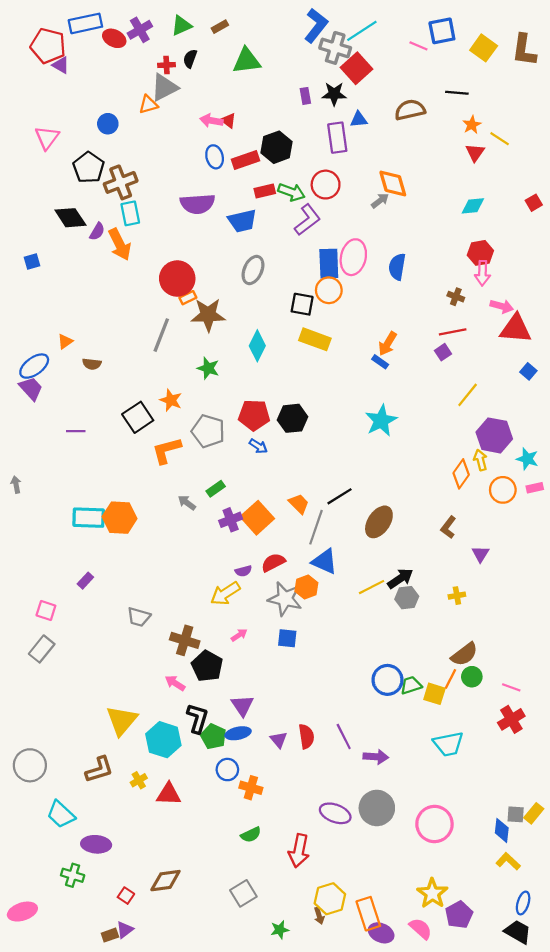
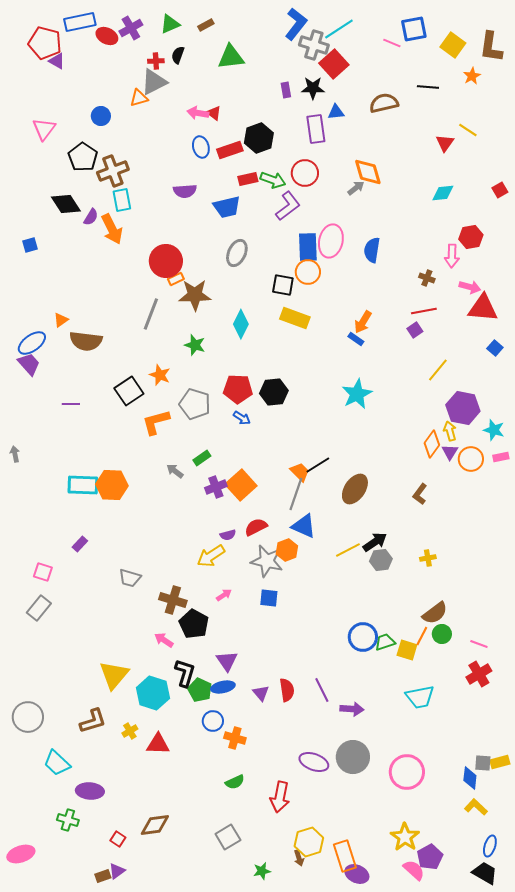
orange star: (472, 125) -> (472, 76), moved
purple semicircle: (197, 204) -> (185, 191), size x0.7
red hexagon: (480, 253) -> (471, 237), moved
brown semicircle: (92, 364) -> (86, 341), size x1.8
orange trapezoid: (299, 504) -> (300, 472), moved
purple triangle: (480, 554) -> (450, 452), moved
yellow rectangle: (534, 813) -> (500, 762), turned 36
pink semicircle: (421, 929) -> (414, 870), moved

